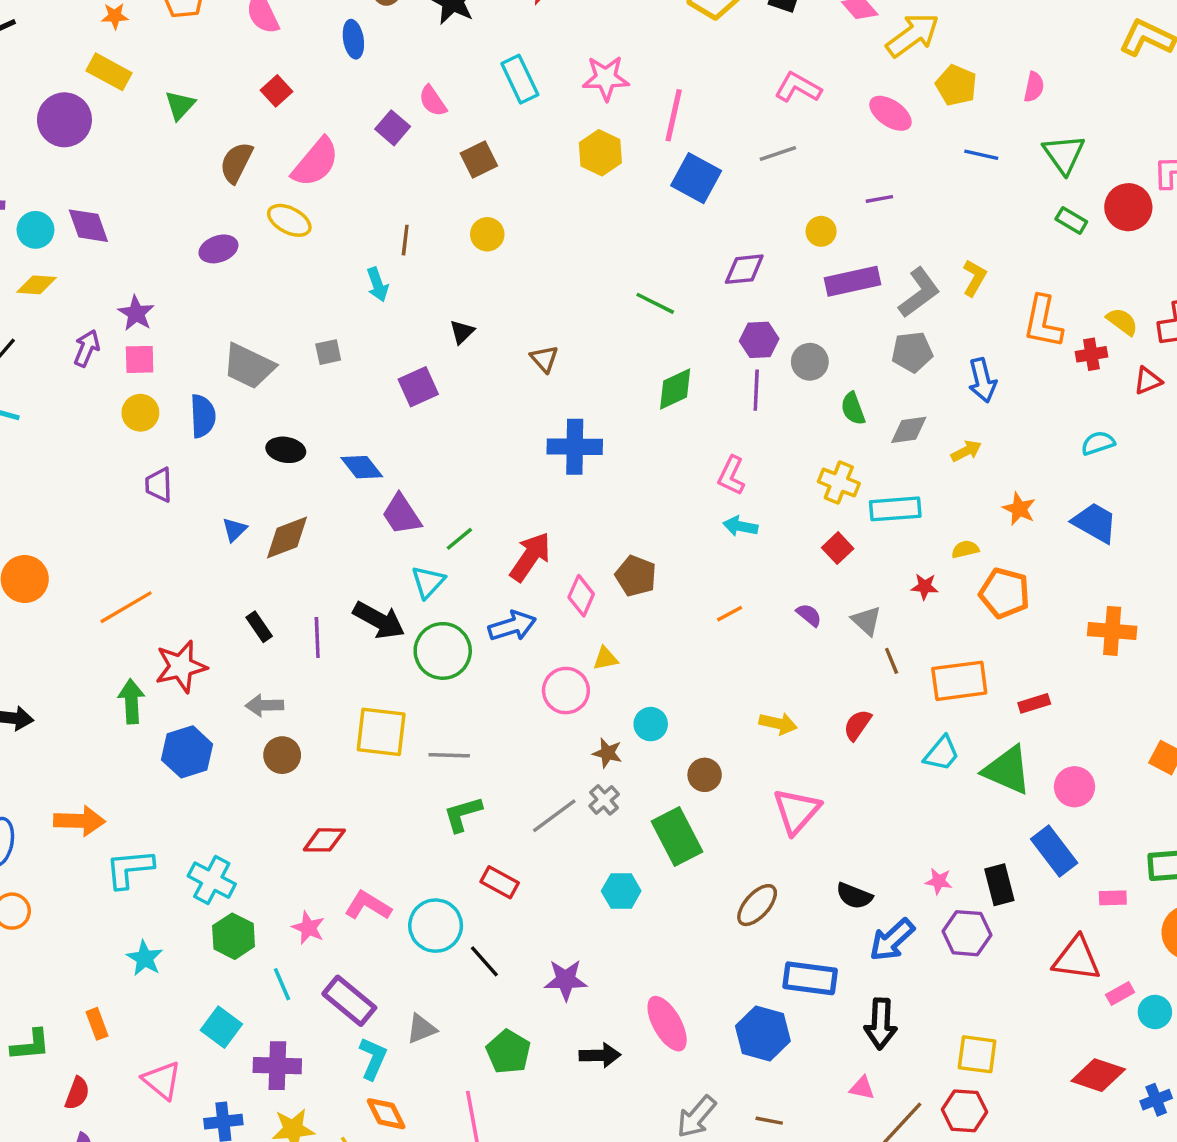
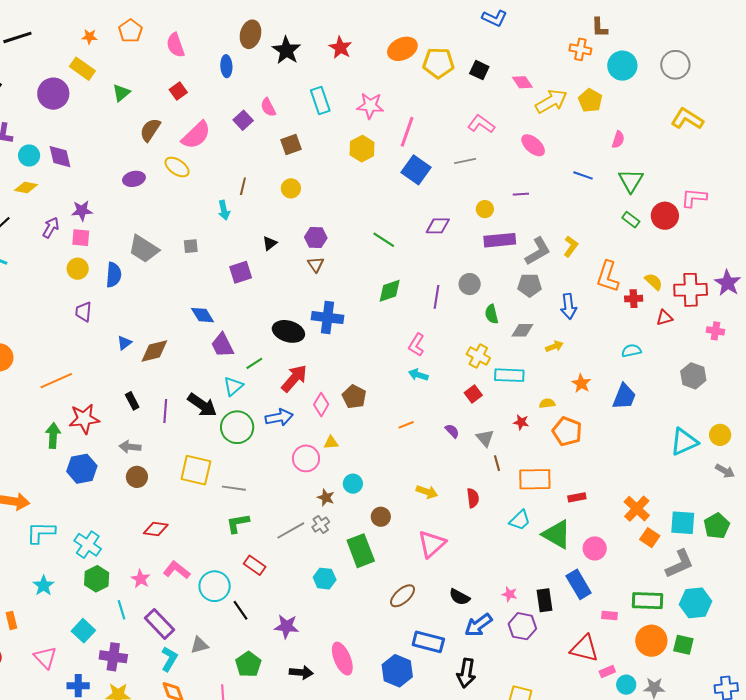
yellow pentagon: (956, 85) -> (590, 100), moved
purple star: (136, 313) -> (82, 211), turned 30
purple hexagon: (759, 340) -> (316, 237), moved
black ellipse: (286, 450) -> (288, 331), moved, size x1.4
blue trapezoid: (1095, 523) -> (624, 397), turned 76
orange cross: (1112, 631) -> (637, 509), moved, turned 32
red semicircle: (857, 725) -> (473, 498), turned 132

